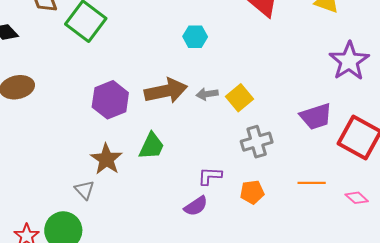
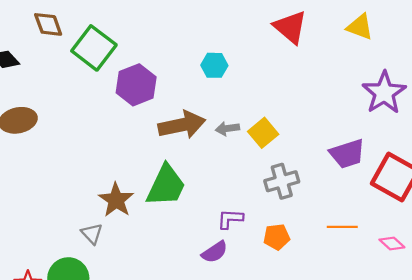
purple hexagon: (110, 100) -> (136, 85), moved
green trapezoid: (152, 146) -> (166, 186), size x1.4

